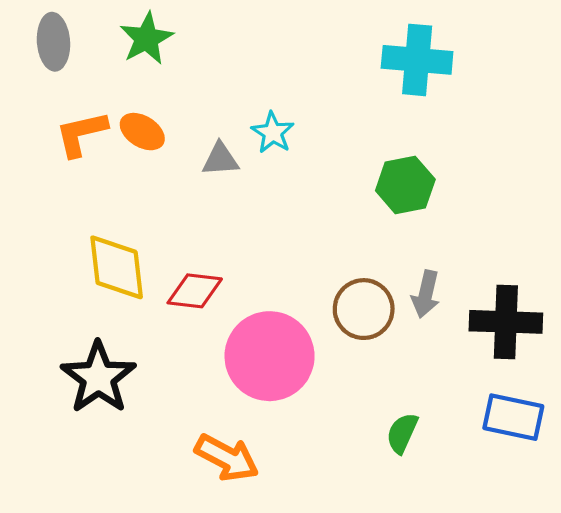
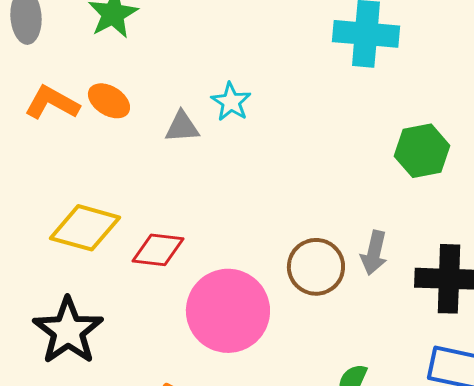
orange L-shape: (81, 134) -> (52, 103), turned 42
green hexagon: (405, 185) -> (422, 151), moved
yellow diamond: (117, 267) -> (85, 228), turned -68

